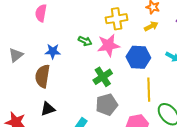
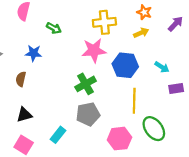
green arrow: (85, 41) -> (54, 28), moved
brown semicircle: (42, 76) -> (21, 79), size x0.6

